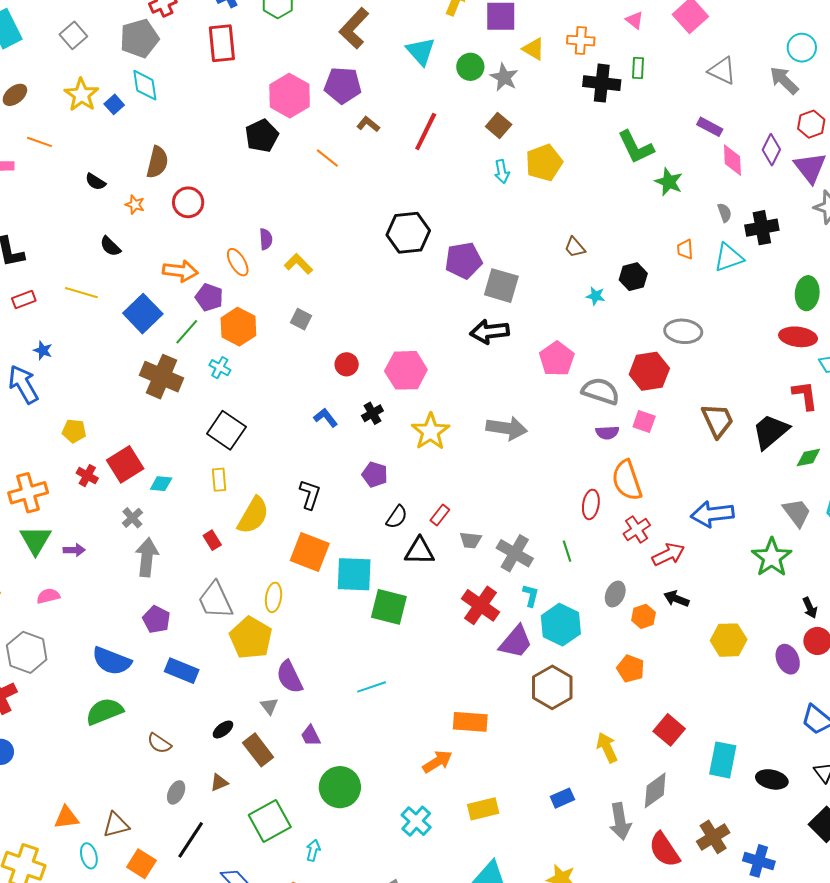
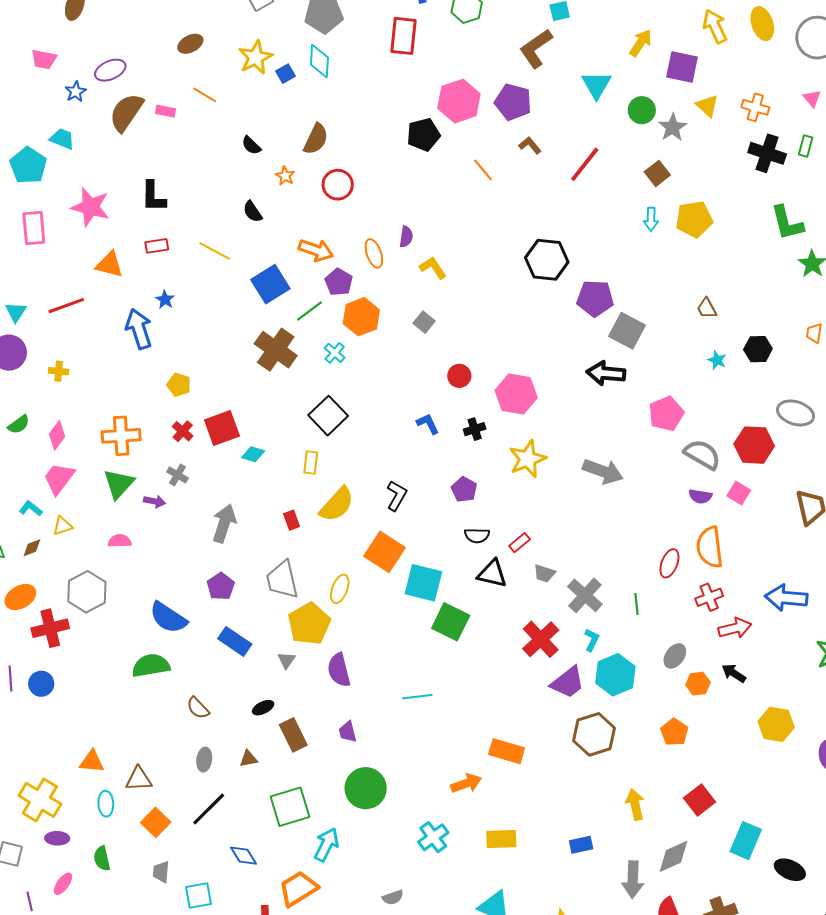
black semicircle: (397, 517) -> (477, 536), turned 45
gray cross: (132, 518) -> (178, 475), moved, turned -30
gray triangle: (269, 706) -> (287, 660), moved
gray ellipse: (176, 792) -> (204, 760), turned -30
cyan arrow: (313, 850) -> (326, 845), size x1.6

